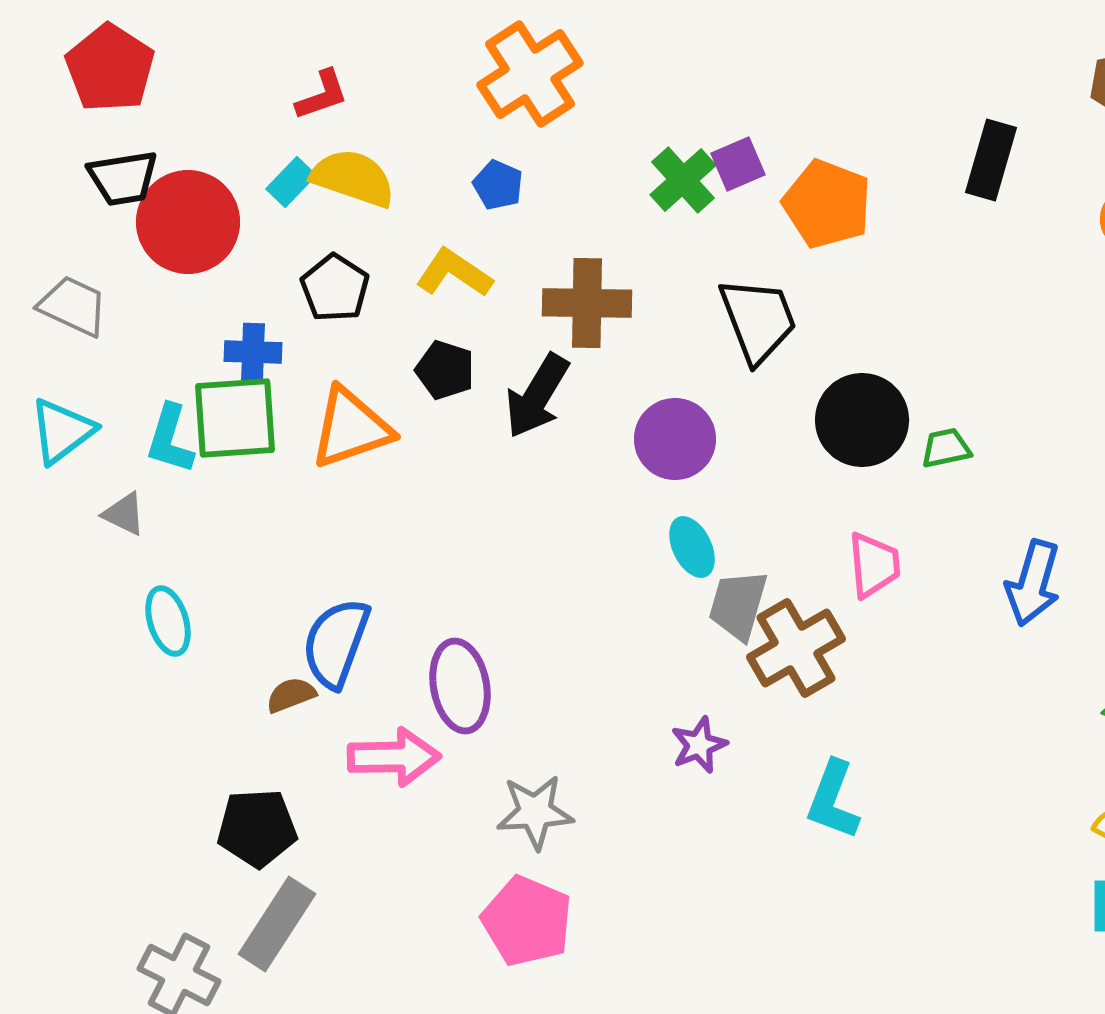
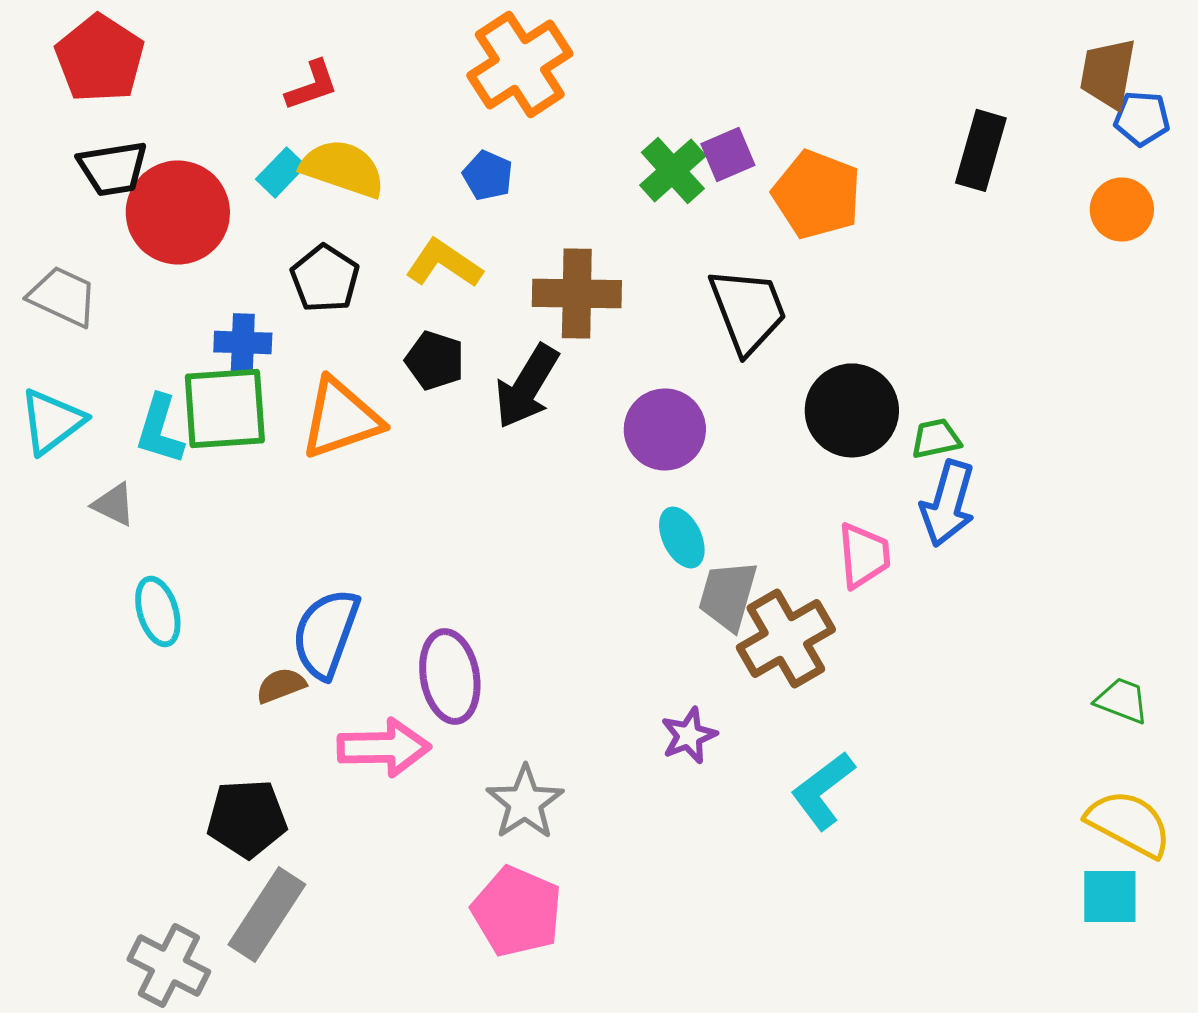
blue arrow: (1033, 583) -> (948, 503), moved
cyan L-shape: (833, 800) -> (823, 790), turned 32
gray star: (535, 812) -> (525, 802), turned -30

